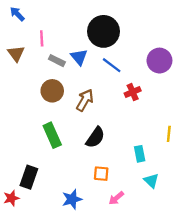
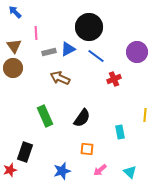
blue triangle: (79, 57) -> (68, 49), turned 42
gray rectangle: (57, 61) -> (49, 52), turned -40
brown circle: (52, 91) -> (13, 68), moved
brown arrow: (85, 100) -> (60, 78), moved, turned -96
cyan triangle: (151, 181) -> (130, 172), moved

